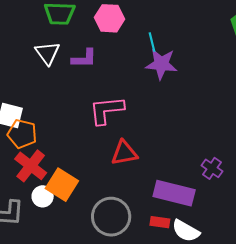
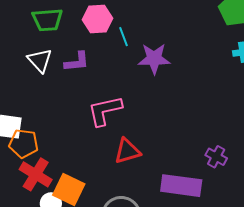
cyan line: (152, 42) -> (123, 37), moved

